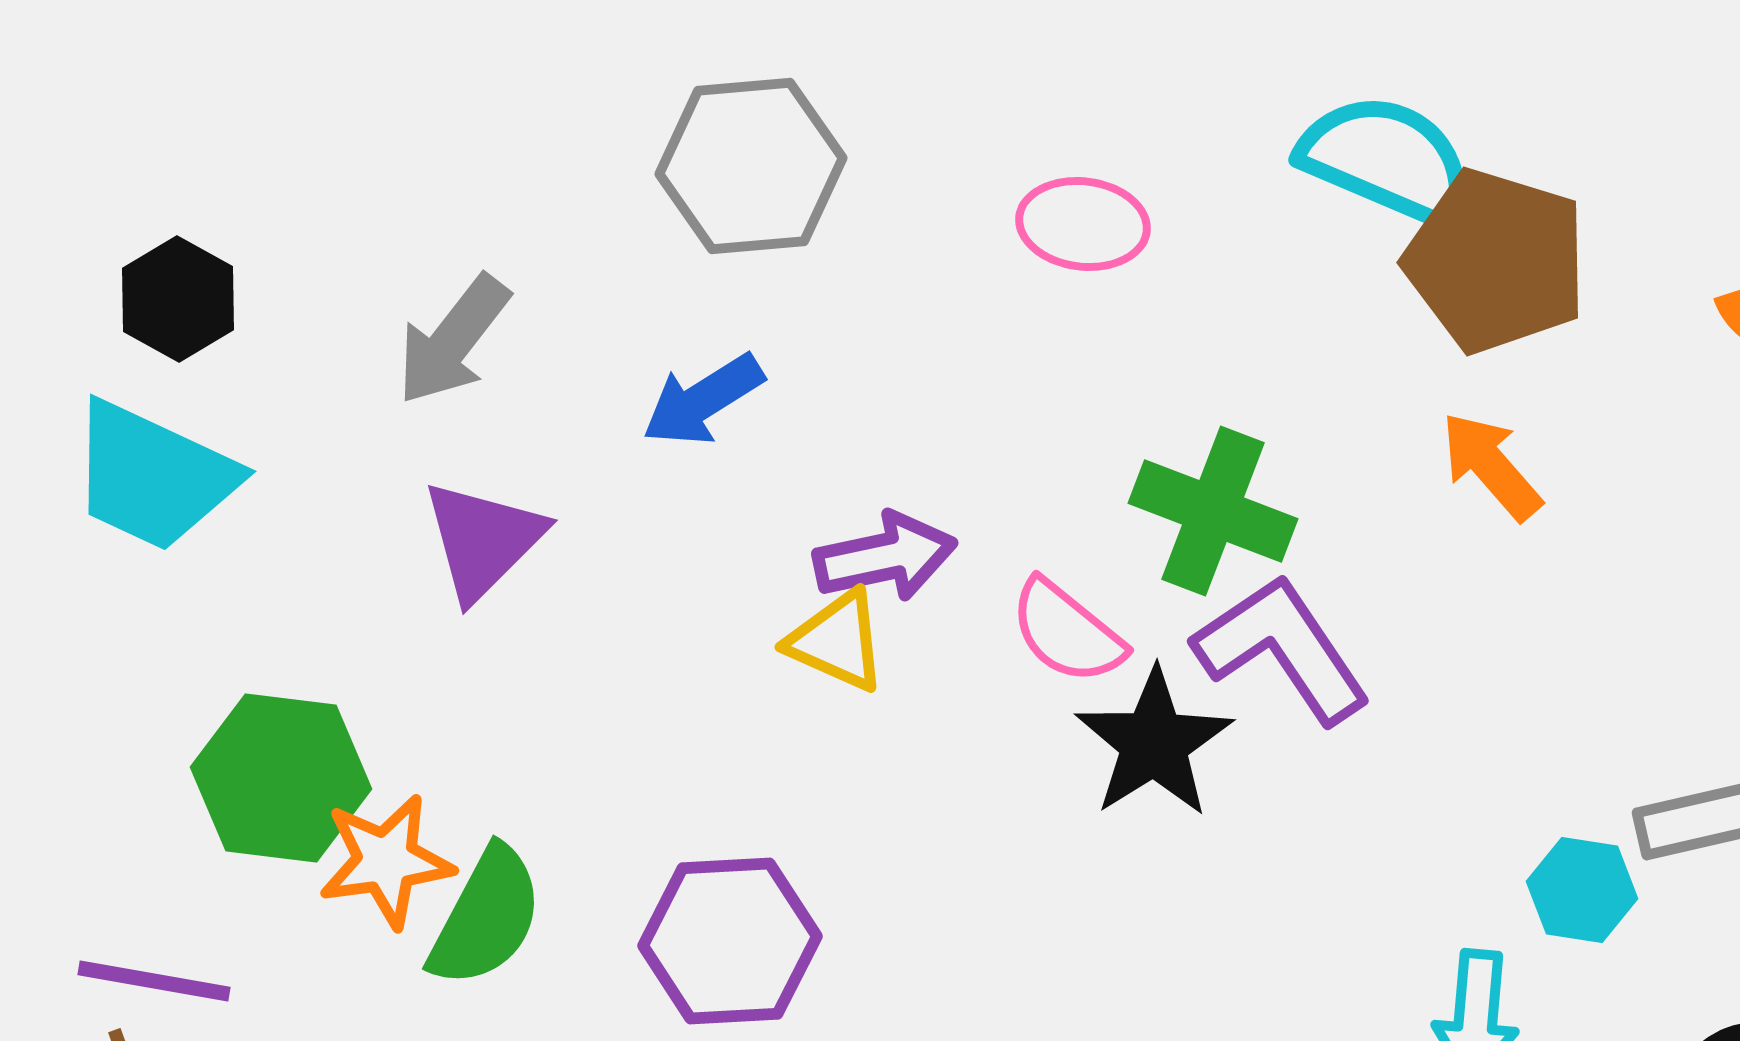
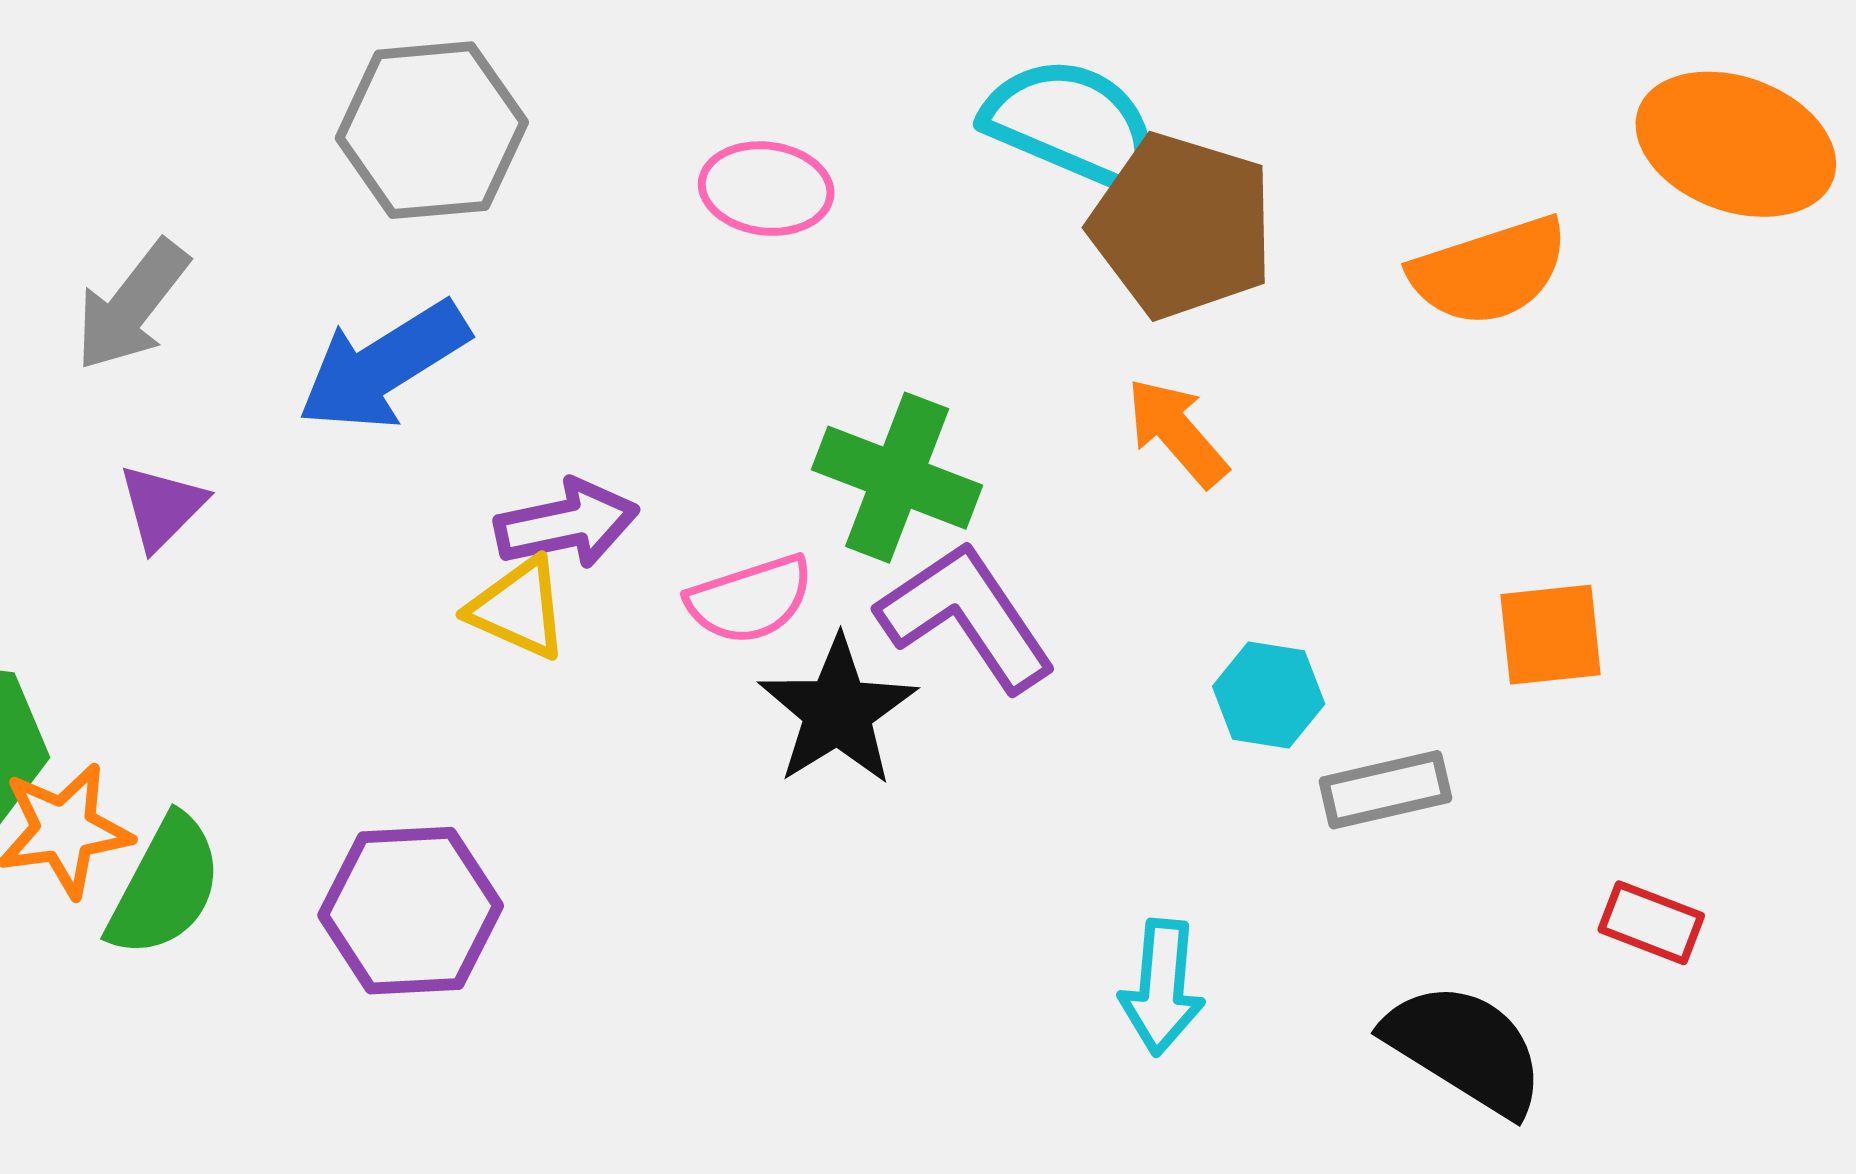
blue arrow: (703, 400) -> (383, 366), size x1.4
purple triangle: (483, 540) -> (162, 507), size x0.7
pink semicircle: (1067, 632) -> (750, 599), turned -57
cyan hexagon: (1582, 890) -> (1269, 695), moved

